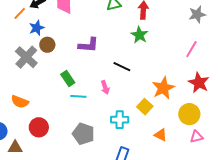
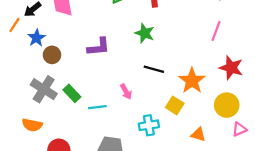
green star: (139, 35) -> (145, 33), moved
gray cross: (26, 57) -> (44, 89), moved
black line: (122, 67) -> (154, 69), moved
green rectangle: (68, 78) -> (72, 93), moved

